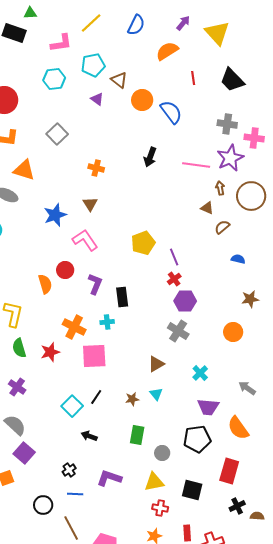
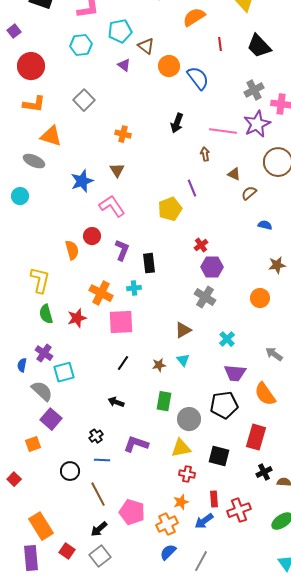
gray cross: (227, 124) -> (254, 90), turned -36
brown arrow: (220, 188) -> (205, 154), moved
purple line: (174, 257) -> (192, 188), moved
cyan square: (72, 406) -> (64, 372), moved, turned 30
gray circle: (162, 453) -> (189, 419), size x1.5

